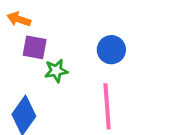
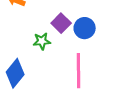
purple square: (35, 47) -> (61, 23), moved, turned 30

